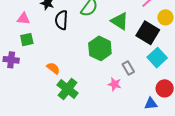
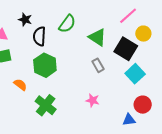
green hexagon: (100, 48) -> (45, 65), moved
orange semicircle: (53, 68) -> (20, 85), moved
gray rectangle: (128, 68) -> (98, 65), moved

